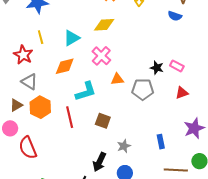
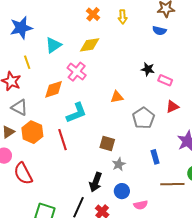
cyan triangle: (72, 38) -> (53, 45), moved
pink cross: (101, 56) -> (77, 72), moved
black star: (157, 68) -> (148, 69), moved
orange triangle: (117, 79) -> (117, 97), moved
gray pentagon: (143, 89) -> (144, 118), moved, turned -30
brown square: (103, 121) -> (107, 143), moved

